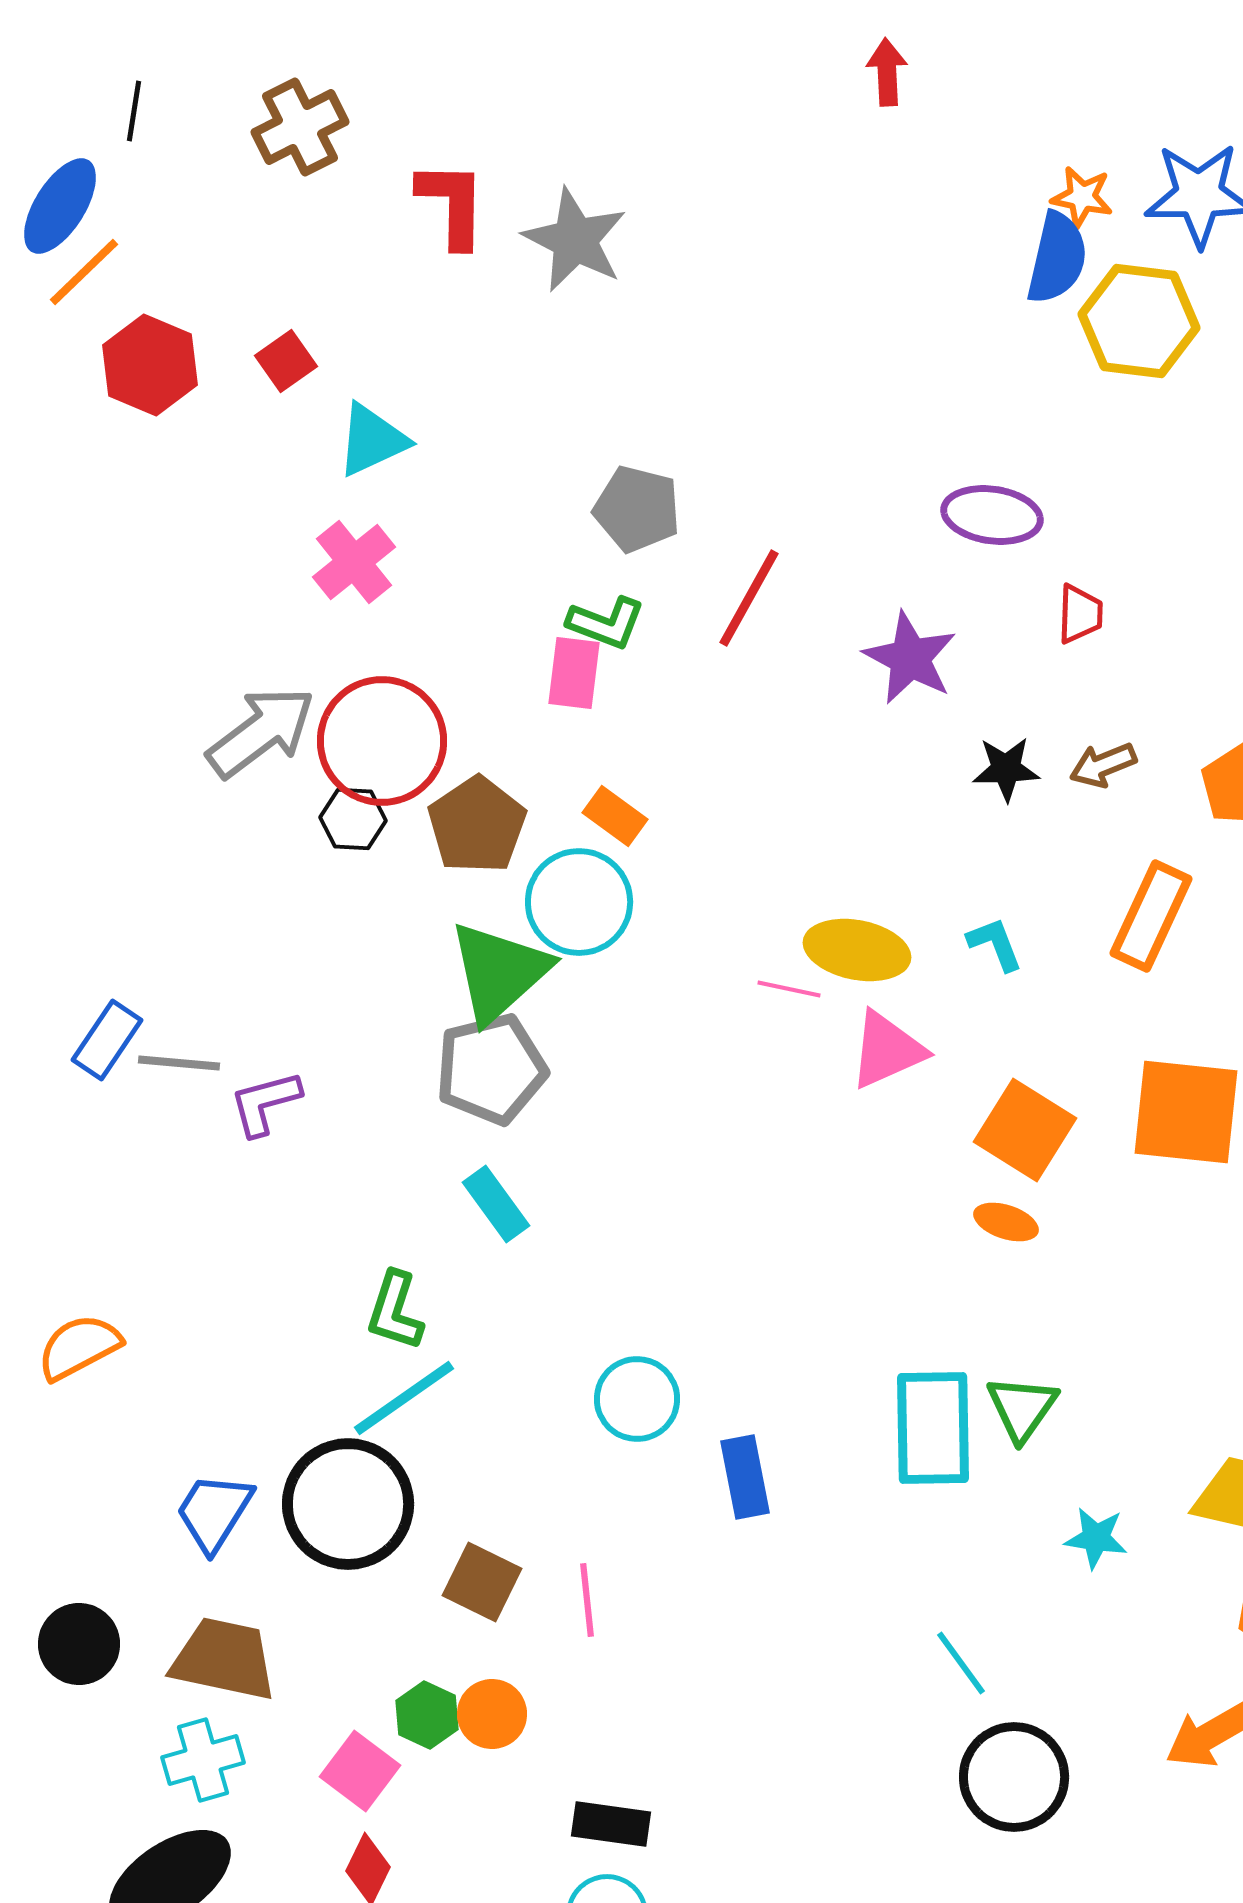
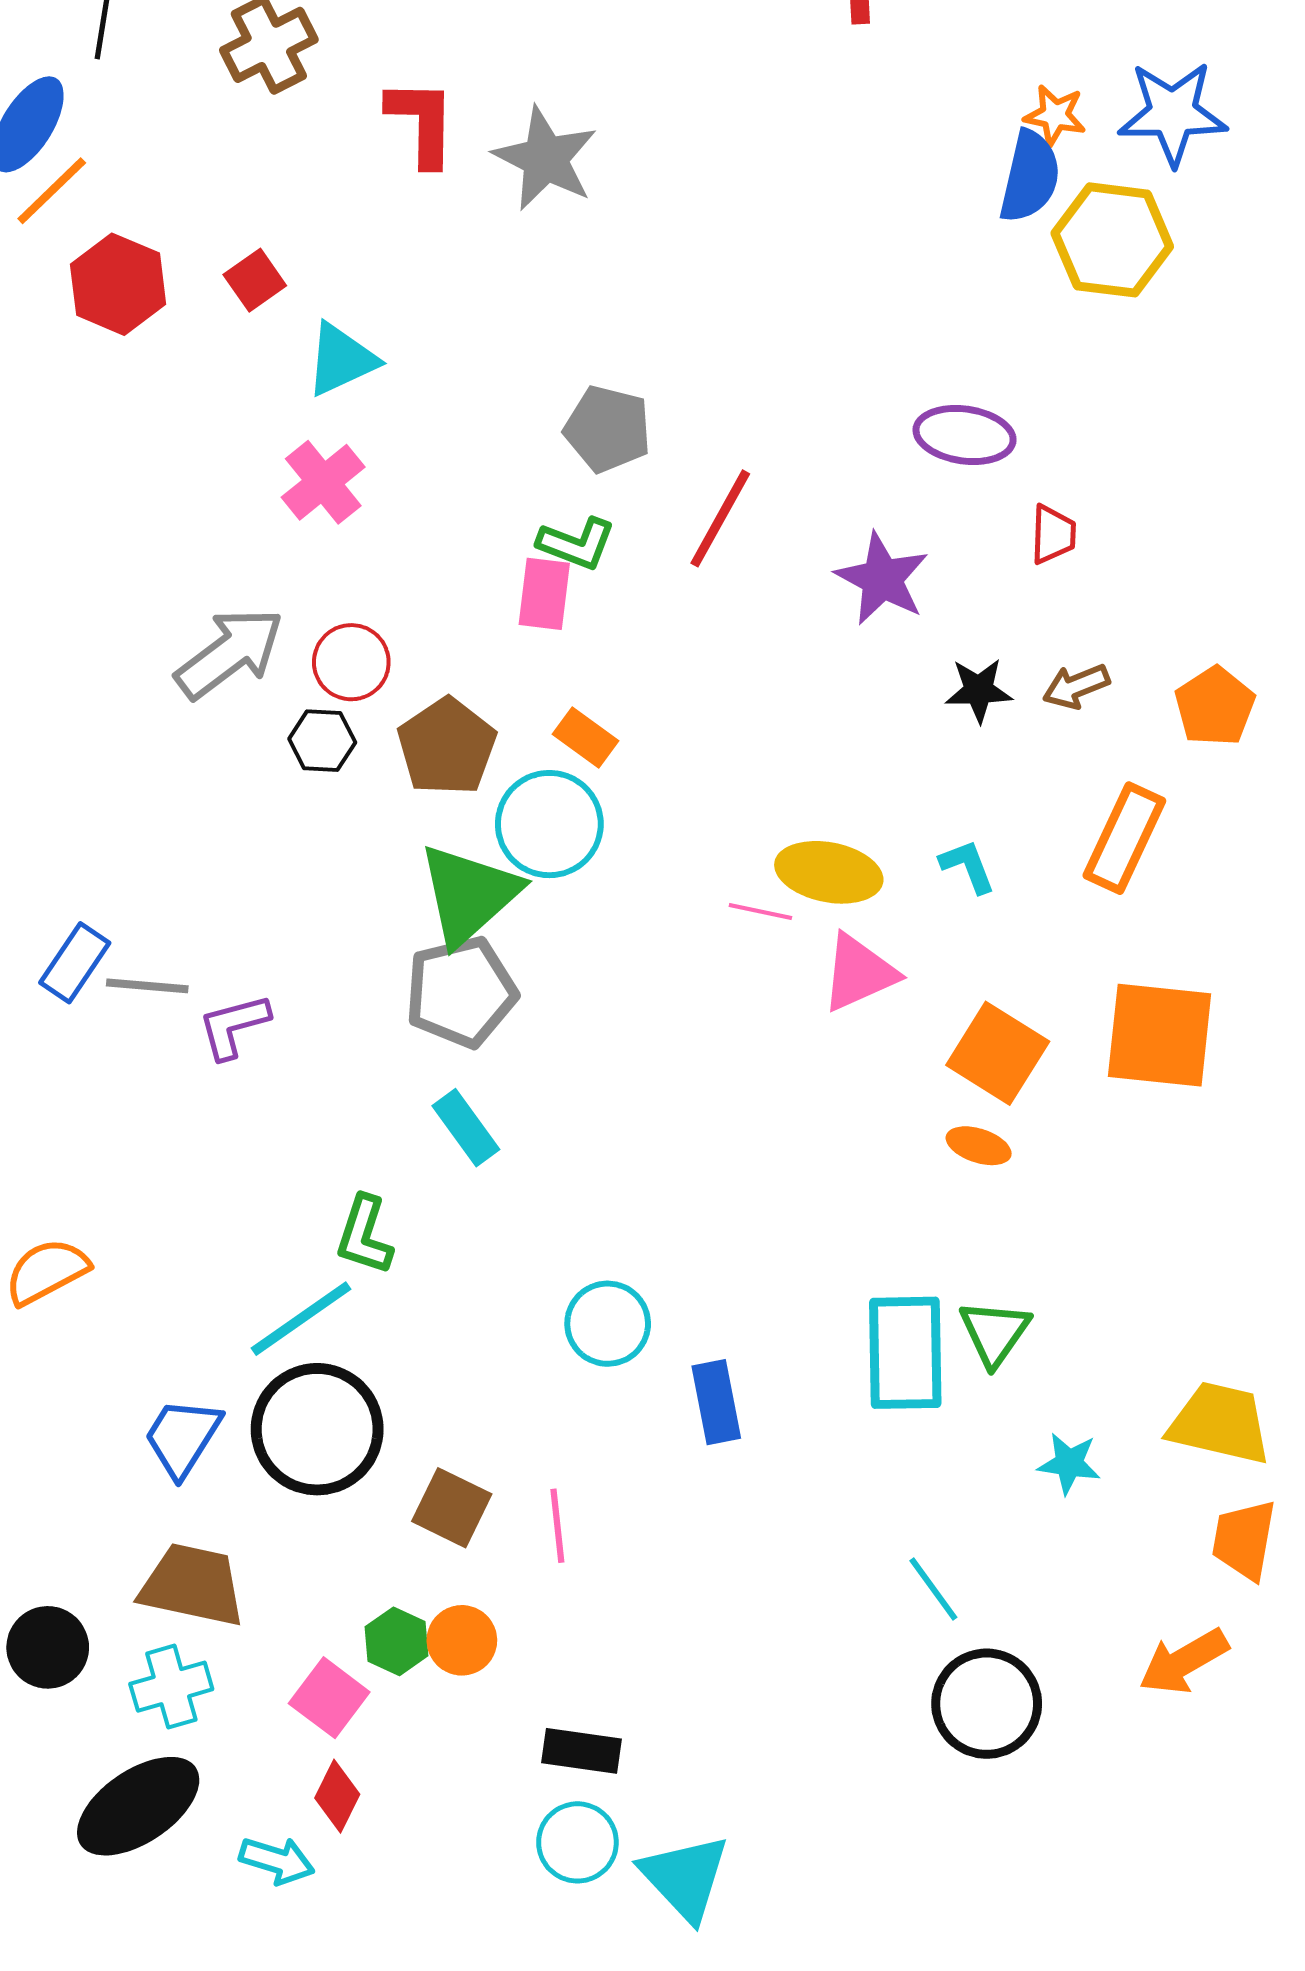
red circle: (382, 741) -> (351, 662), size x0.6
cyan line: (404, 1398) -> (301, 1319), moved
black circle: (79, 1644) -> (48, 1647), moved

